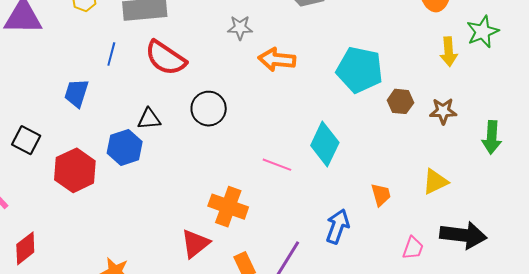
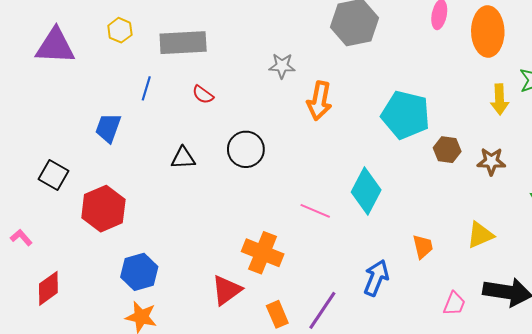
red semicircle: (166, 58) -> (203, 95), size x0.5
orange arrow: (277, 60) -> (319, 101), turned -87
blue hexagon: (125, 147) -> (139, 272), moved

